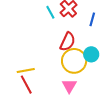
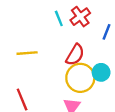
yellow line: (26, 71) -> (27, 53), moved

